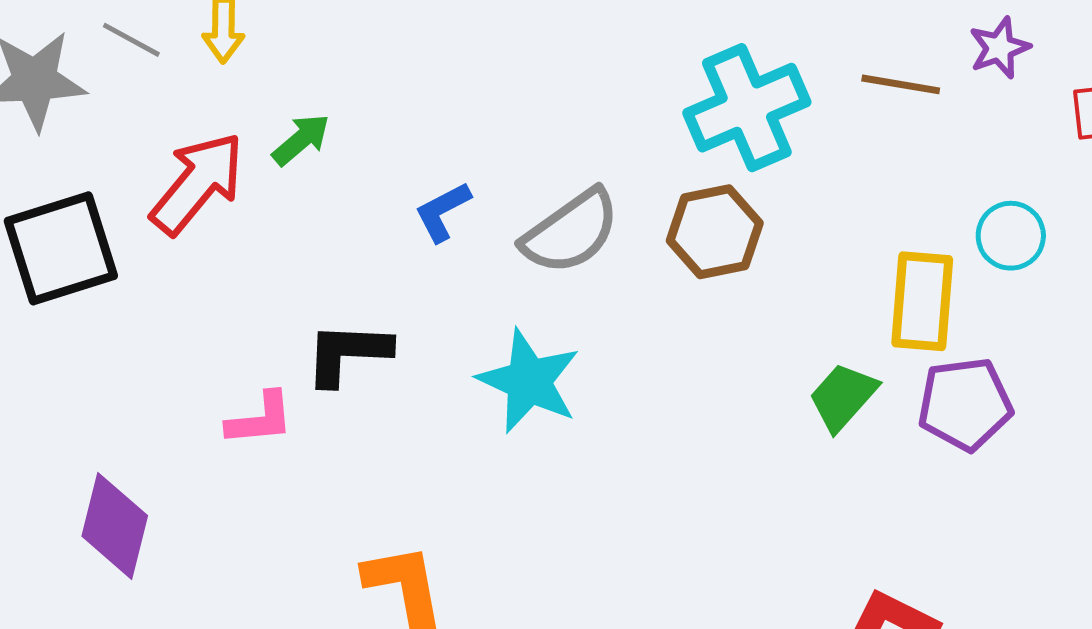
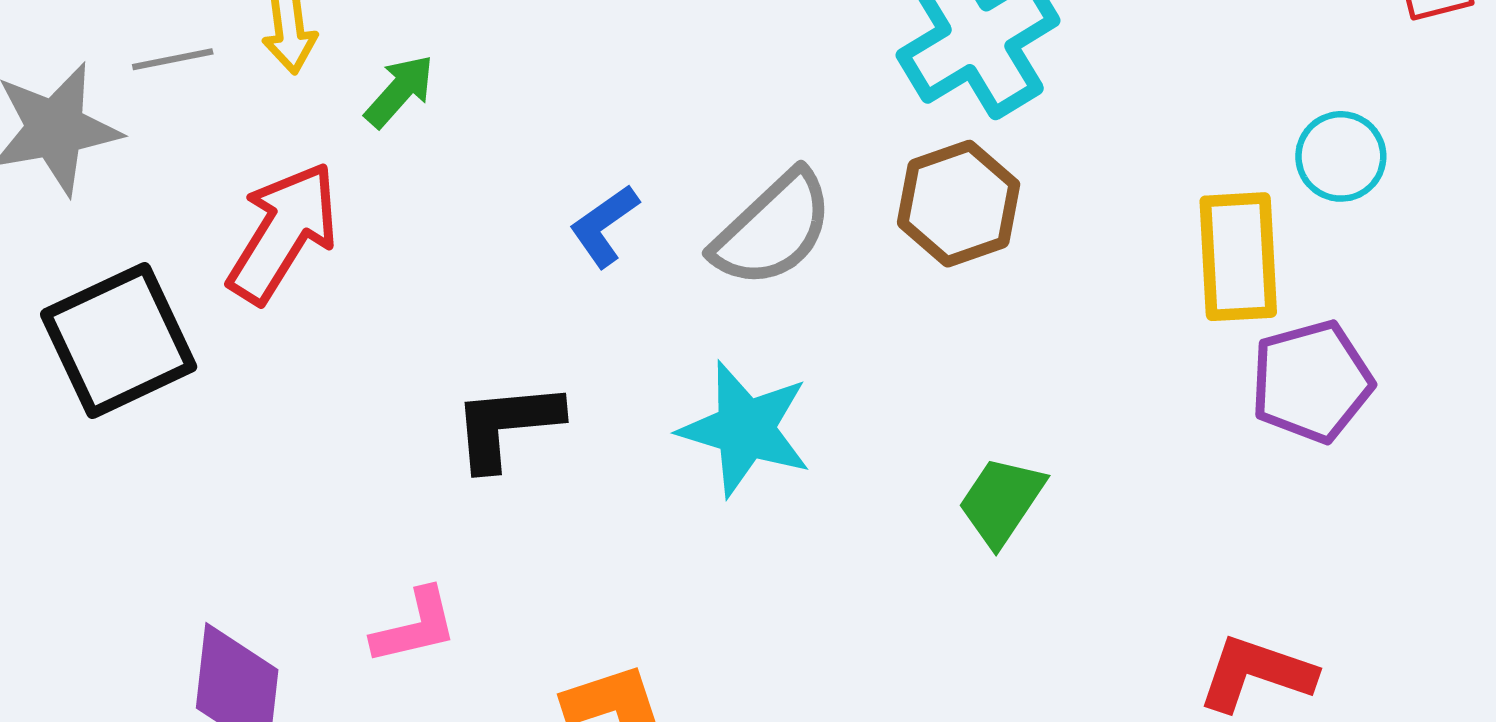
gray line: (131, 40) -> (173, 59), turned -32
green arrow: (301, 140) -> (399, 91), moved
green trapezoid: (843, 397) -> (1001, 501), moved
pink L-shape: (260, 419) -> (415, 626), moved

